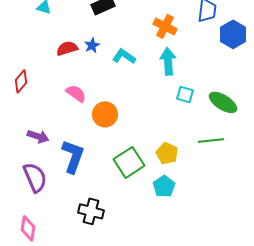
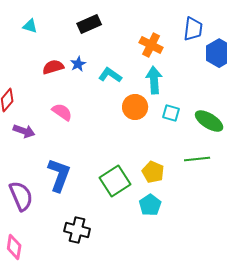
orange circle: (105, 114) -> (135, 107), moved
purple arrow: (38, 136) -> (24, 131), moved

